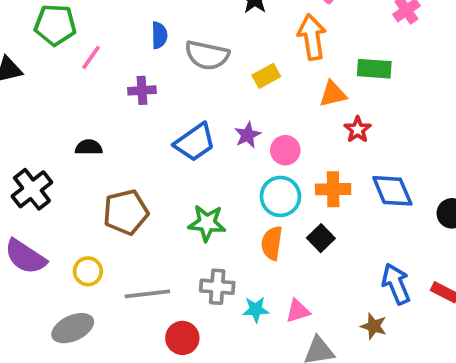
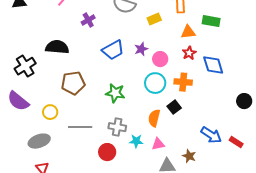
purple cross: (142, 90) -> (88, 20), turned -32
red star: (358, 130) -> (189, 53), moved
black semicircle: (89, 147) -> (57, 47), size x1.6
blue diamond: (392, 191) -> (213, 65), moved
orange semicircle: (272, 243) -> (154, 118), moved
blue arrow: (396, 284) -> (211, 135), turned 140
brown star: (374, 326) -> (189, 156), moved
red circle: (182, 338) -> (107, 152), moved

